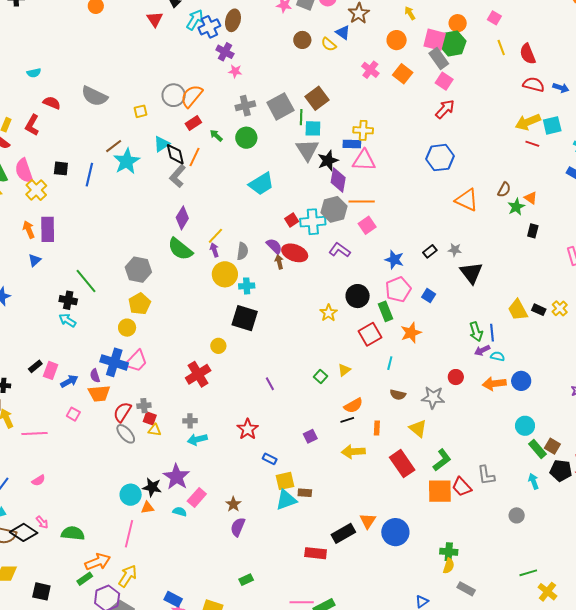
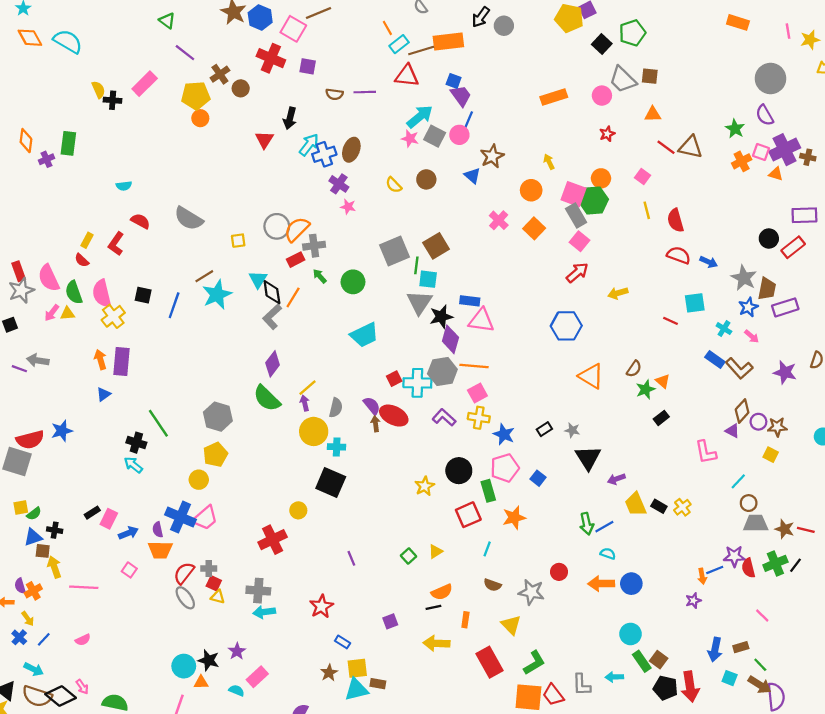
yellow semicircle: (329, 44) -> (394, 185), moved
gray cross: (245, 106) -> (314, 246), moved
yellow arrow: (528, 122) -> (618, 293), moved, size x0.7
yellow cross: (363, 130) -> (479, 418), moved
cyan triangle: (162, 144) -> (258, 279), turned -30
black rectangle: (533, 231) -> (661, 418), turned 32
blue line: (492, 333) -> (604, 527), turned 60
purple arrow: (482, 350) -> (616, 479), moved
gray cross: (190, 421) -> (258, 591), size x1.5
purple star: (177, 477) -> (237, 651), size x0.6
cyan arrow: (533, 481) -> (614, 677), moved, turned -77
brown star: (233, 504) -> (329, 673), moved

